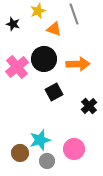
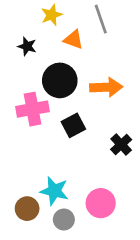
black star: (13, 24) -> (27, 46), moved
pink cross: (17, 67) -> (33, 109), moved, turned 30
cyan star: (40, 140) -> (54, 191), turned 30

